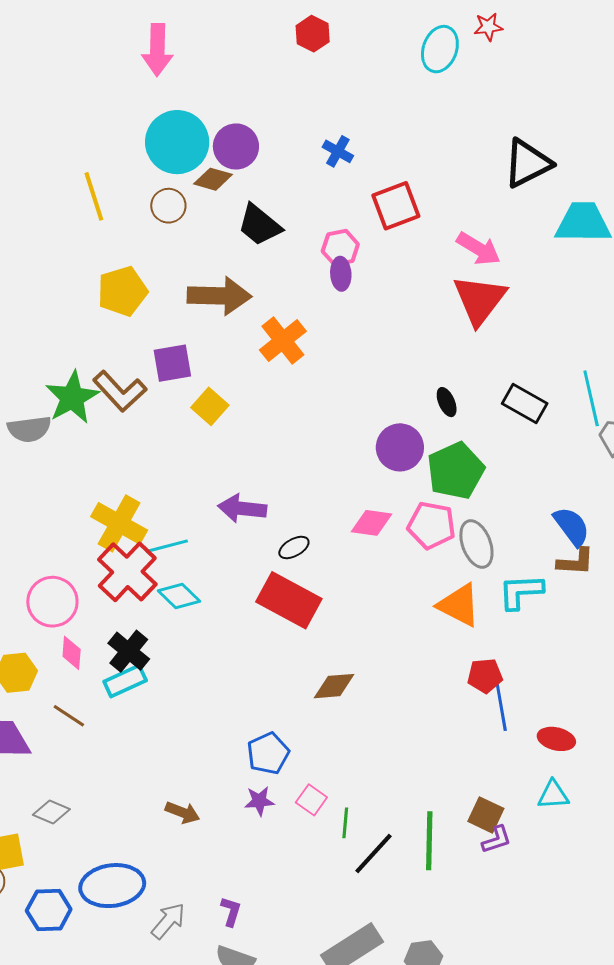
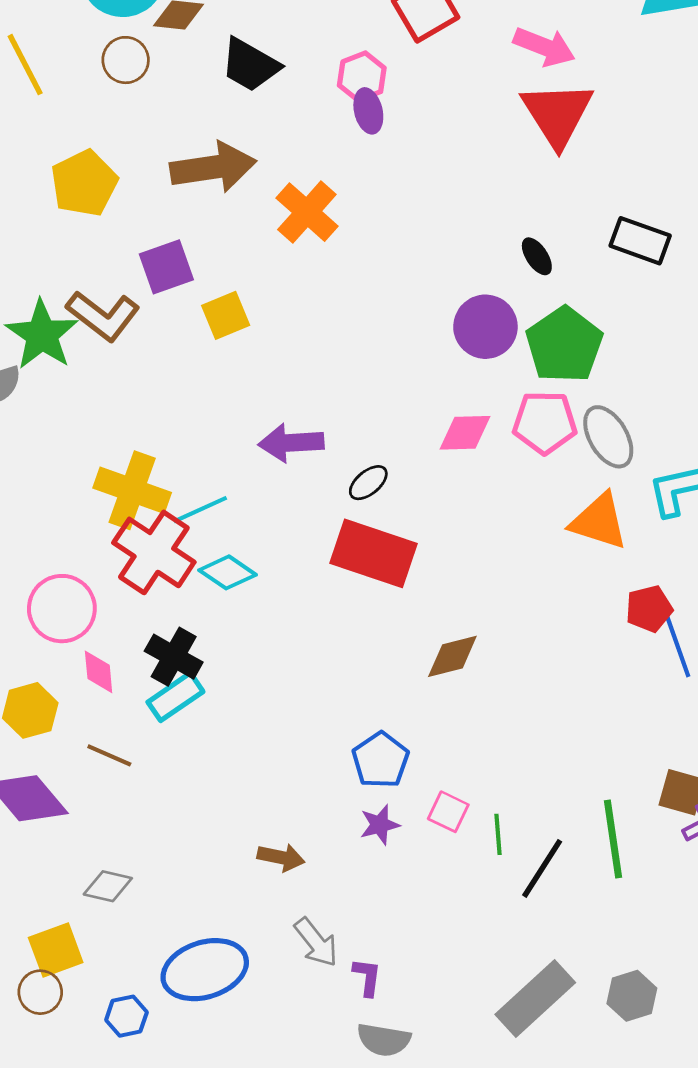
yellow square: (210, 406) -> (226, 315), turned 36
blue hexagon: (49, 910) -> (126, 1016), size x0.7
gray arrow: (168, 921) -> (316, 942), moved, turned 111

